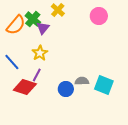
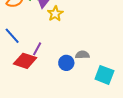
yellow star: (40, 53) -> (55, 14), moved
cyan square: (104, 85) -> (104, 75), moved

